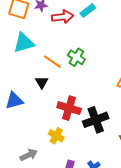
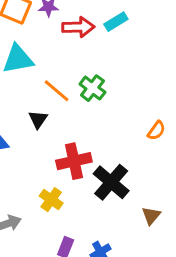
red cross: (69, 108) -> (74, 161), turned -35
black cross: (96, 120) -> (111, 182), turned -35

